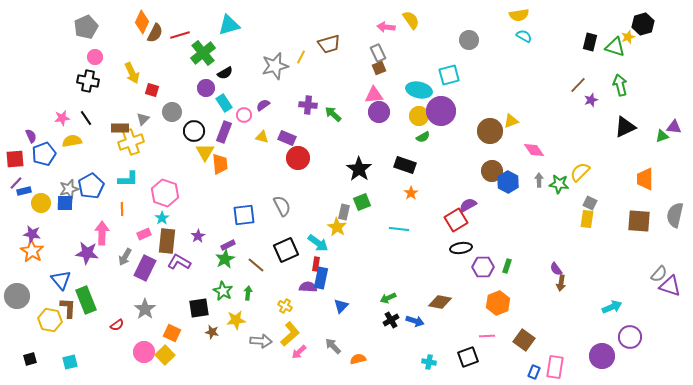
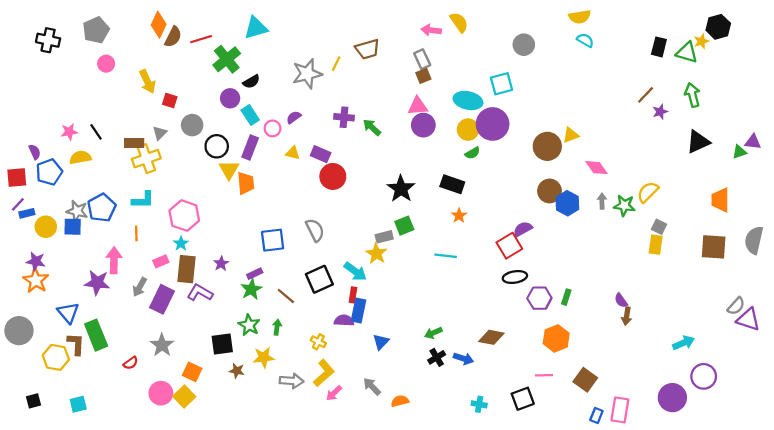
black cross: (88, 81) -> (48, 40), moved
gray star: (69, 189) -> (77, 211), turned 30
gray rectangle: (344, 212) -> (384, 237), turned 63

